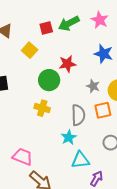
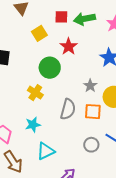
red star: (67, 64) -> (69, 46), moved, turned 30
cyan star: (69, 137) -> (33, 125), moved
cyan triangle: (80, 160) -> (46, 151), moved, turned -36

